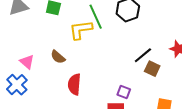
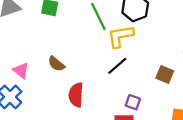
yellow L-shape: (81, 30) -> (120, 36), moved
black line: (143, 55) -> (117, 66), moved

